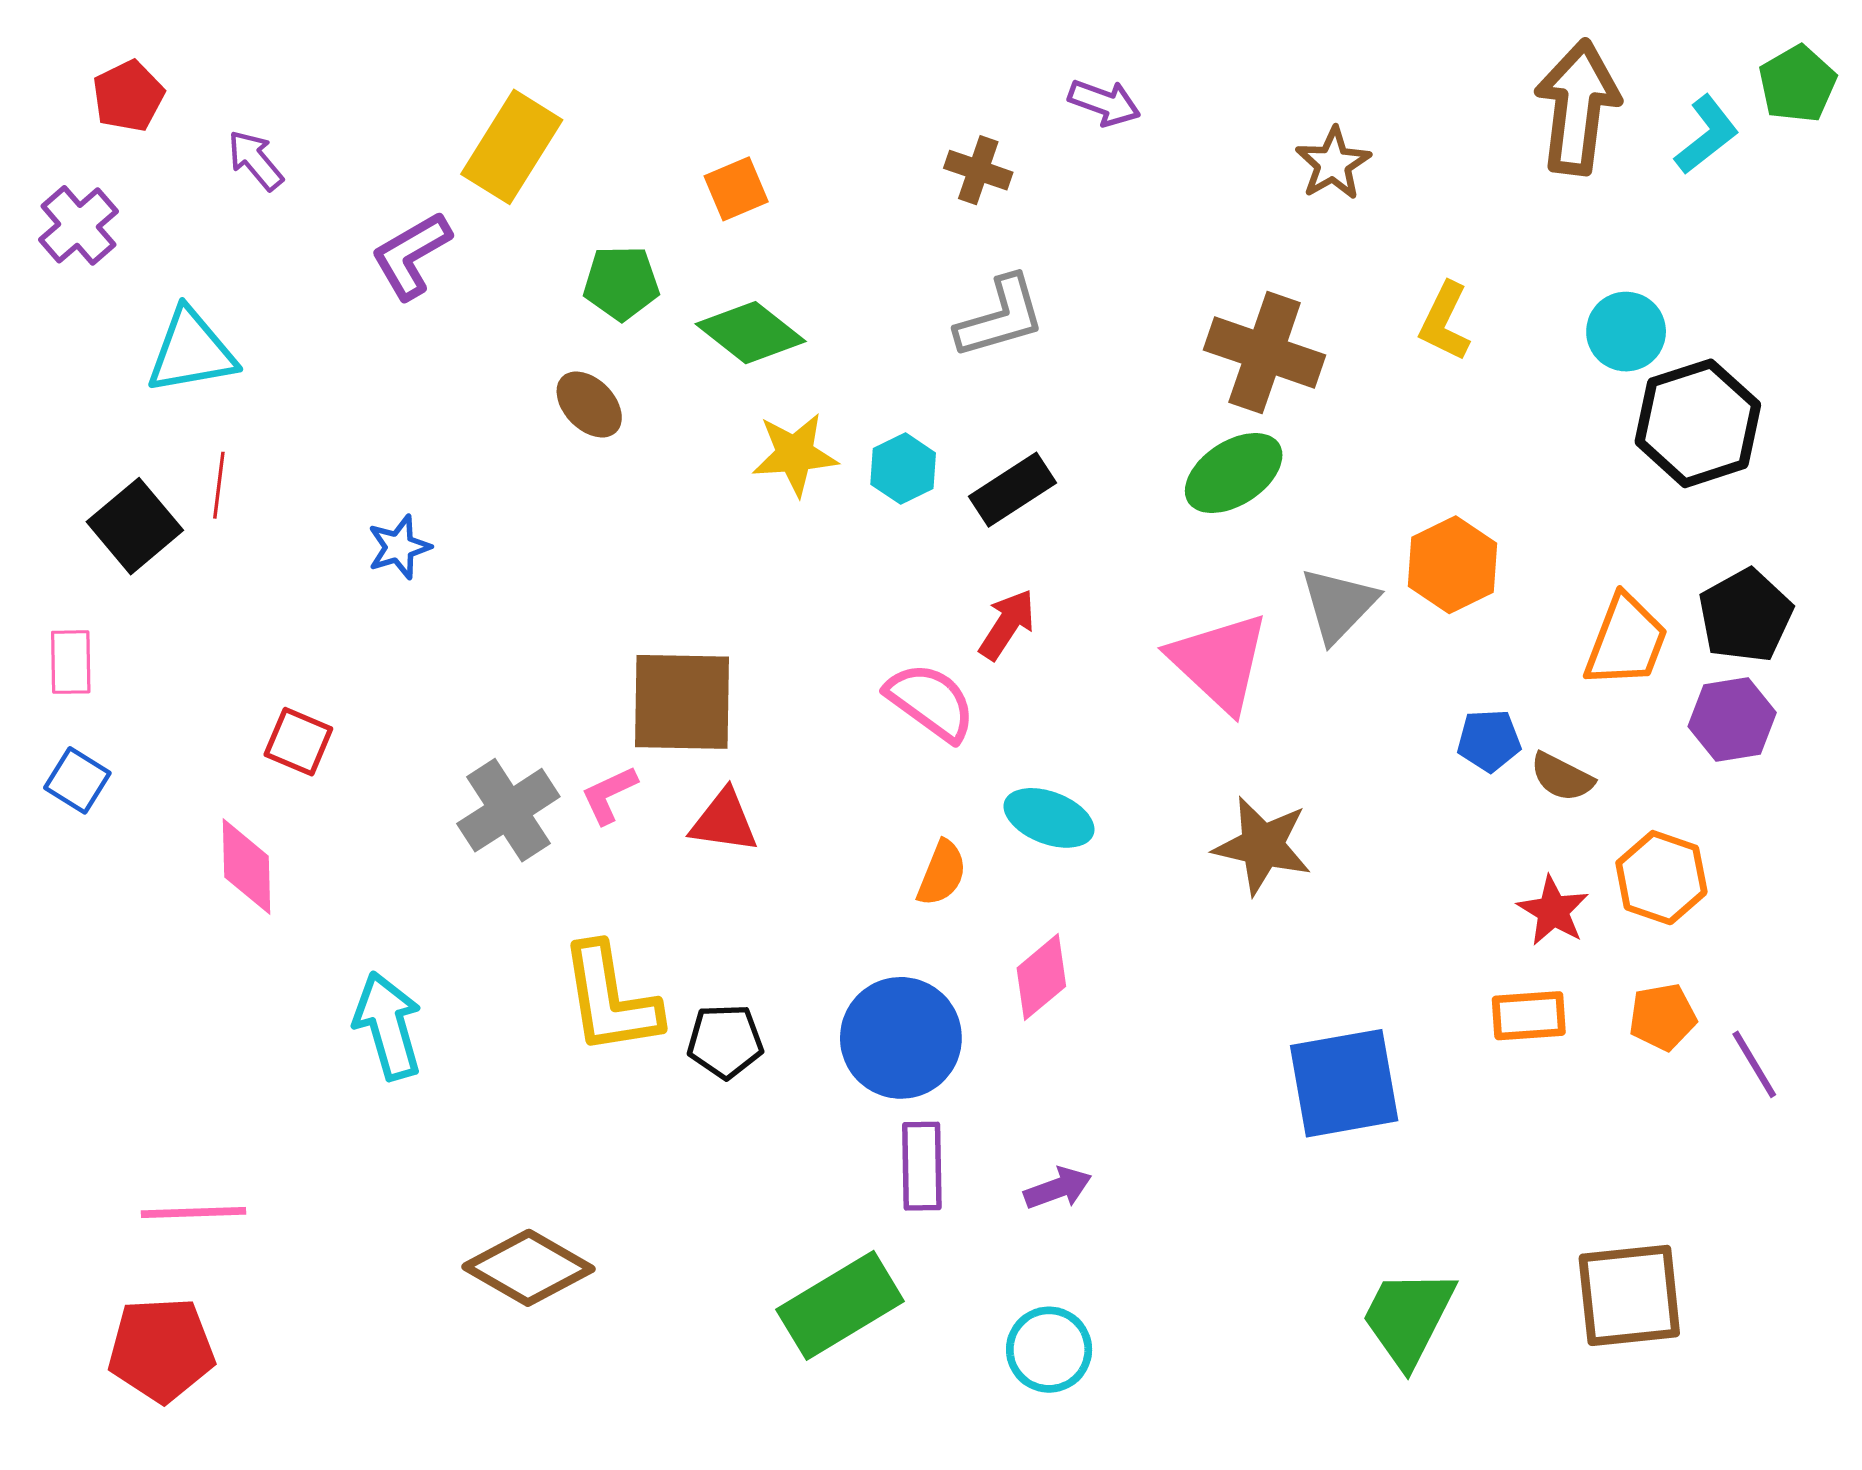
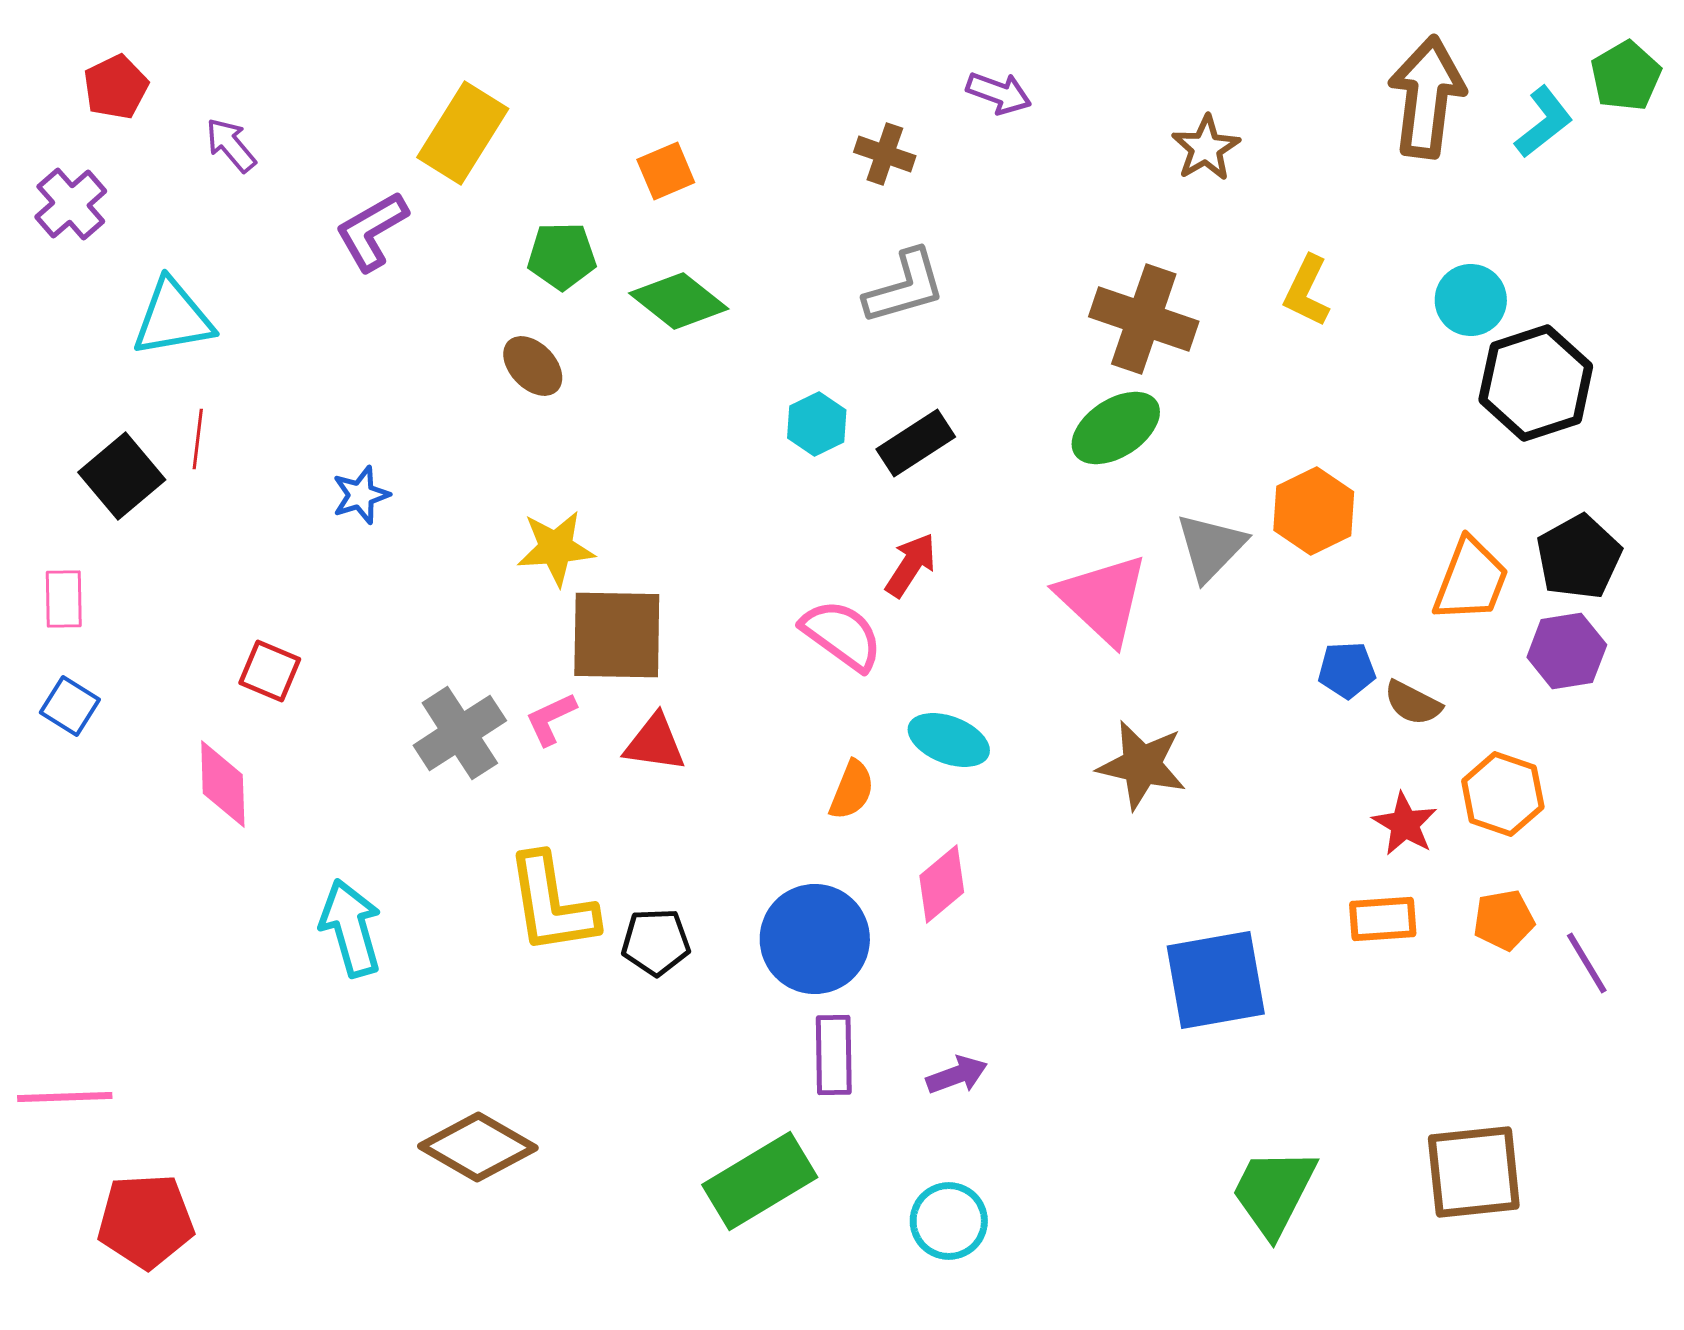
yellow star: (795, 454) -> (556, 548), moved
pink line: (193, 1213) -> (65, 1097), moved

